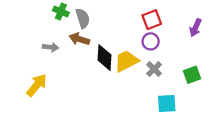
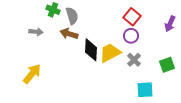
red square: (152, 20) -> (132, 17), turned -30
gray arrow: (51, 47) -> (36, 32), moved

